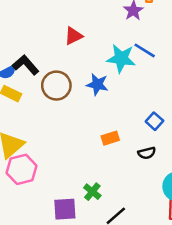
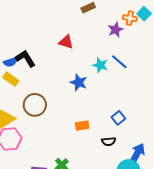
red triangle: (73, 36) -> (66, 42), turned 35
cyan star: (121, 58) -> (100, 65), size x0.7
brown circle: (56, 86) -> (35, 105), moved

